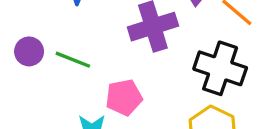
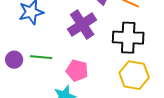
pink pentagon: (124, 97) -> (77, 71), turned -30

